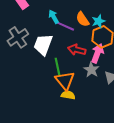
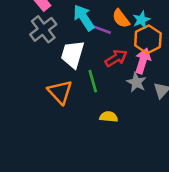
cyan arrow: (54, 17) -> (84, 18), size x1.5
gray cross: (18, 37) -> (43, 29), moved
red arrow: (77, 50) -> (116, 58), turned 138
orange triangle: (65, 81) -> (60, 92), moved

